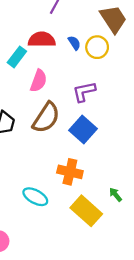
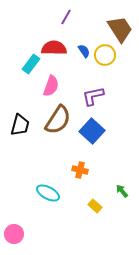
orange cross: (70, 172) -> (80, 170), size x0.7
yellow rectangle: (86, 211) -> (95, 206), size x0.5

